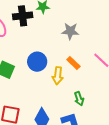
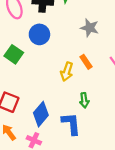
blue circle: (37, 62) -> (39, 34), moved

